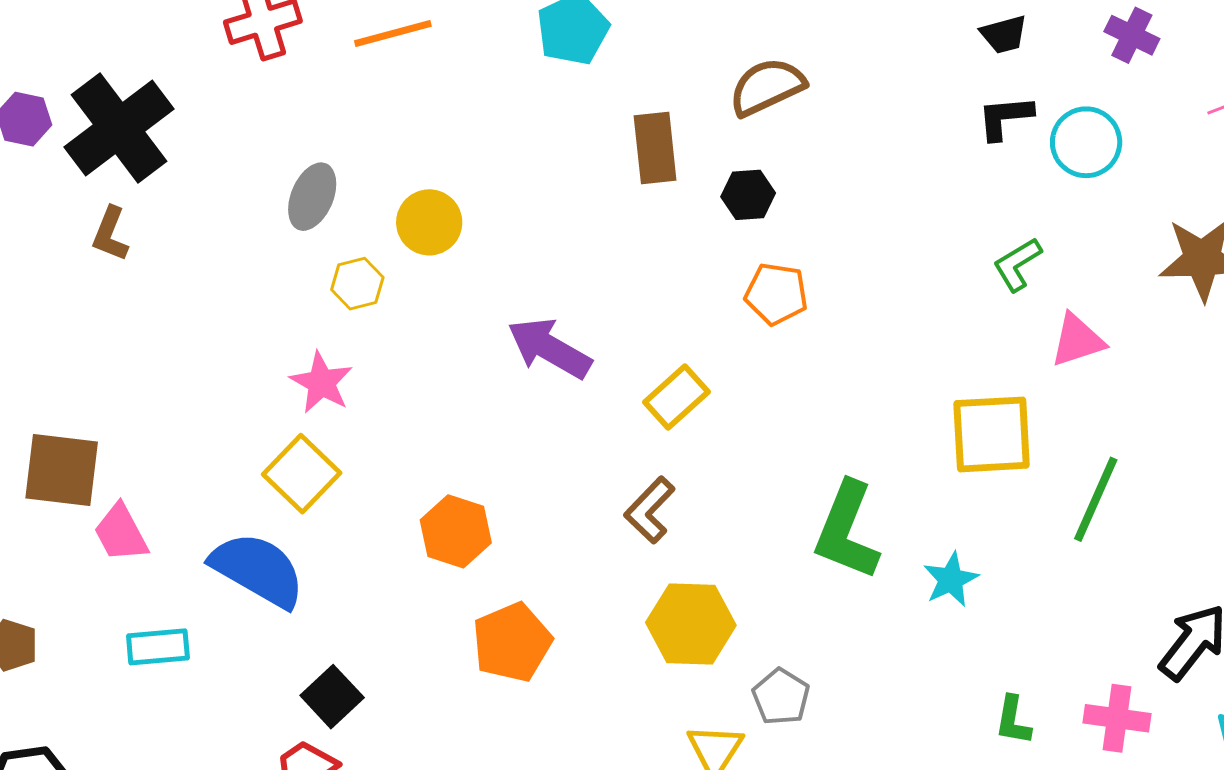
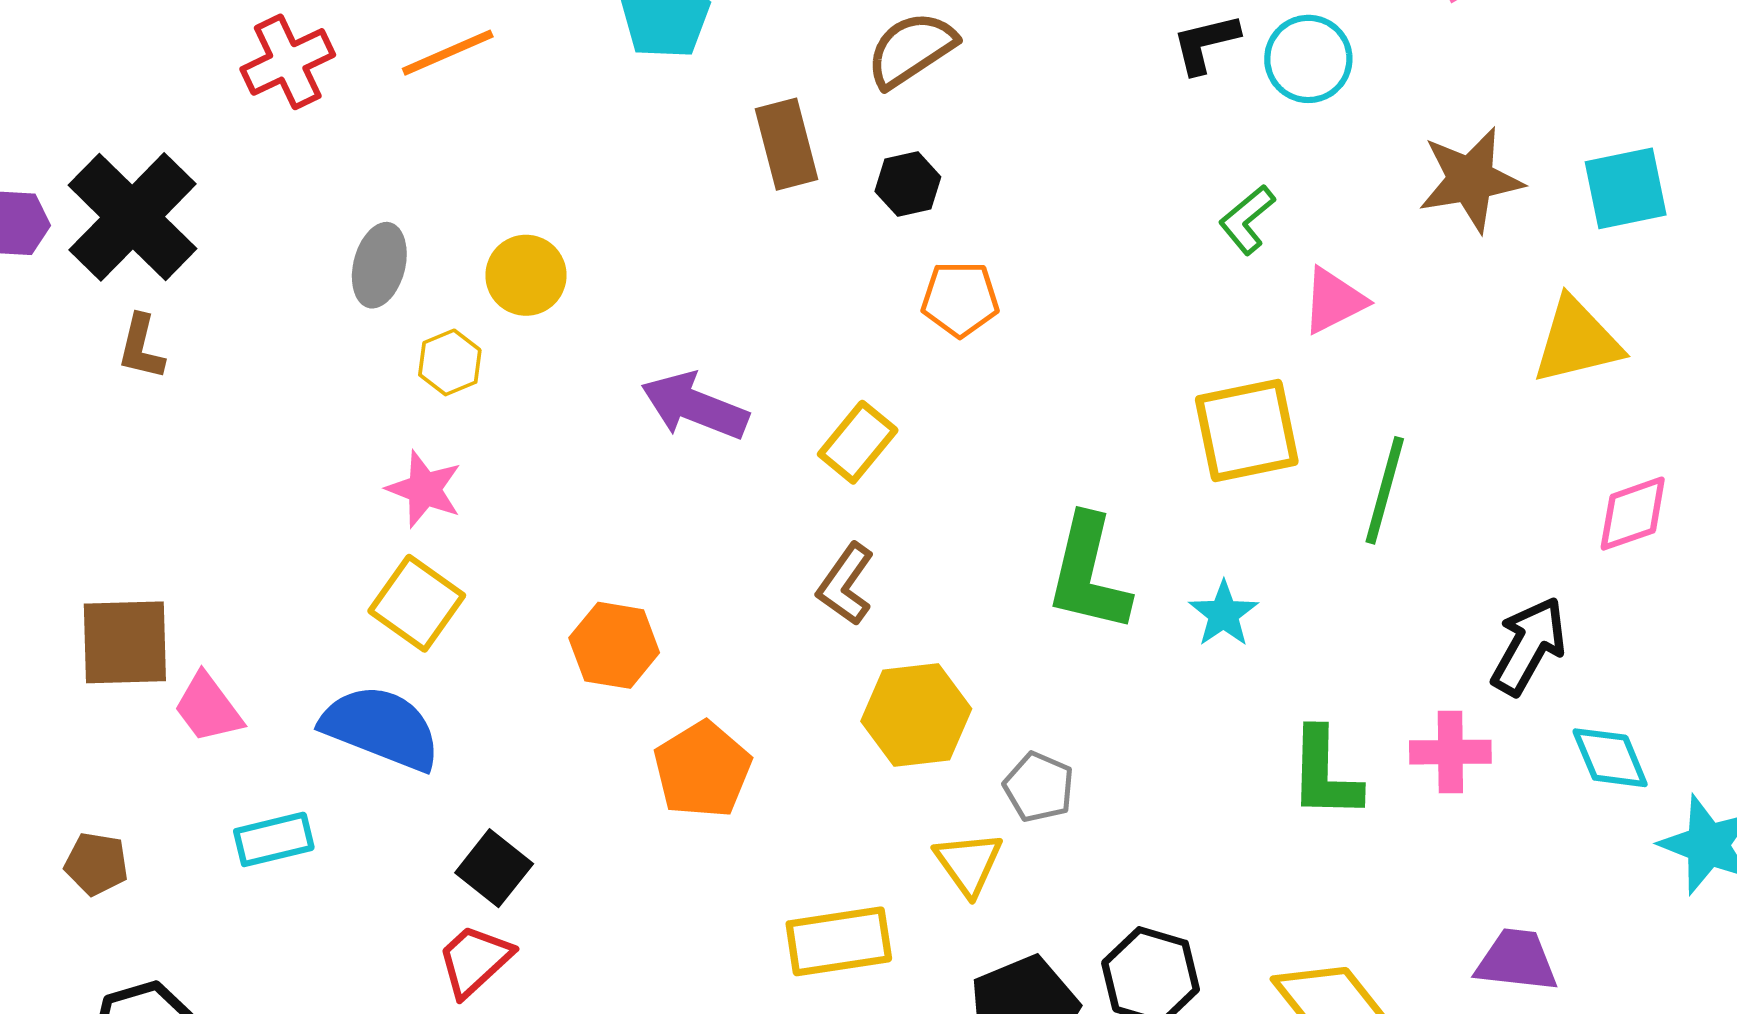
green L-shape: (1013, 720) -> (1325, 774), size x1.6

